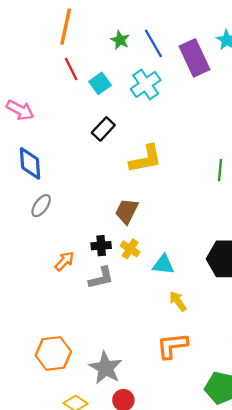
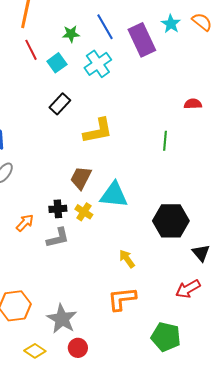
green star: (120, 40) -> (71, 34), moved, turned -30
cyan triangle: (163, 265) -> (114, 195), moved, size x1.4

